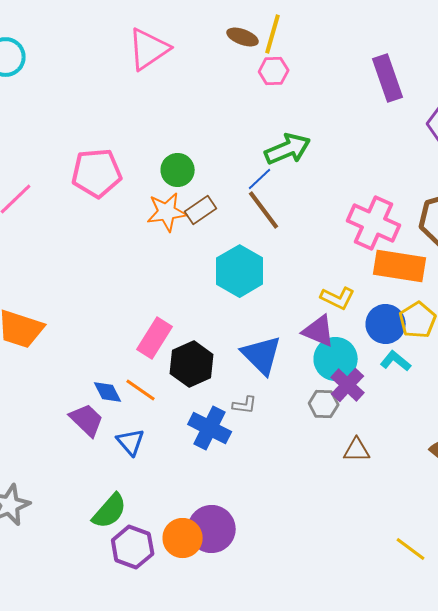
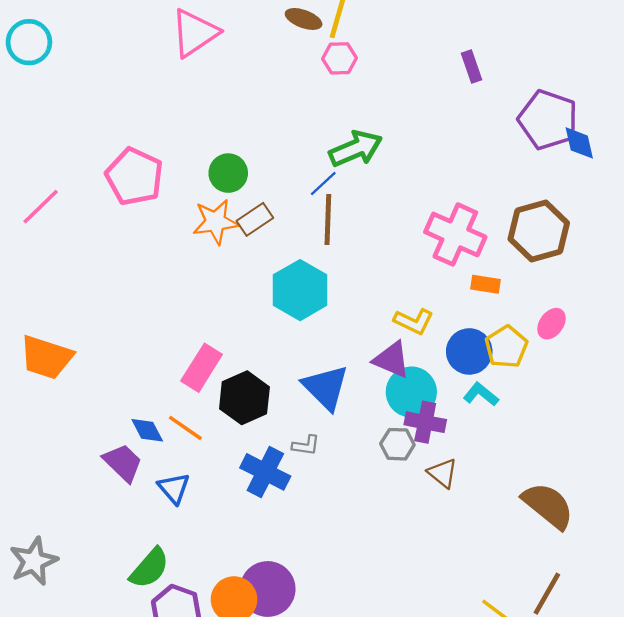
purple rectangle: (388, 78) -> (472, 66), size x0.6
pink pentagon: (97, 173) -> (134, 177), turned 30
brown line: (264, 210) -> (328, 219), turned 39
orange rectangle: (400, 266) -> (485, 284), size x0.5
purple cross: (348, 385) -> (425, 422), turned -32
brown triangle: (357, 450) -> (443, 473), moved, turned 40

